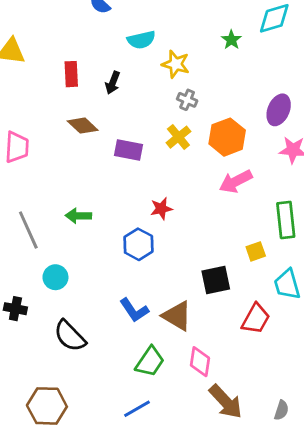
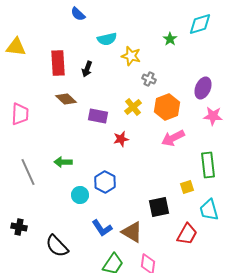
red rectangle: (71, 74) -> (58, 63), size x1.4
gray cross: (187, 100) -> (149, 79), moved
red star: (161, 209) -> (121, 139), moved
cyan circle: (55, 277) -> (80, 195), moved

